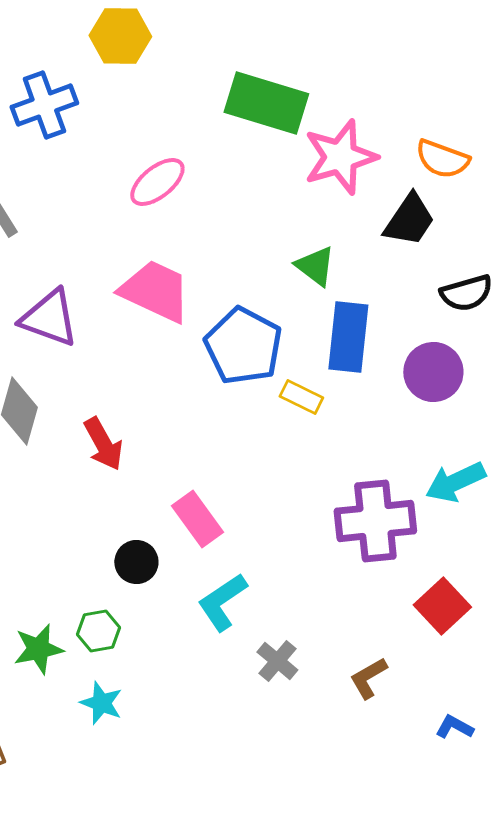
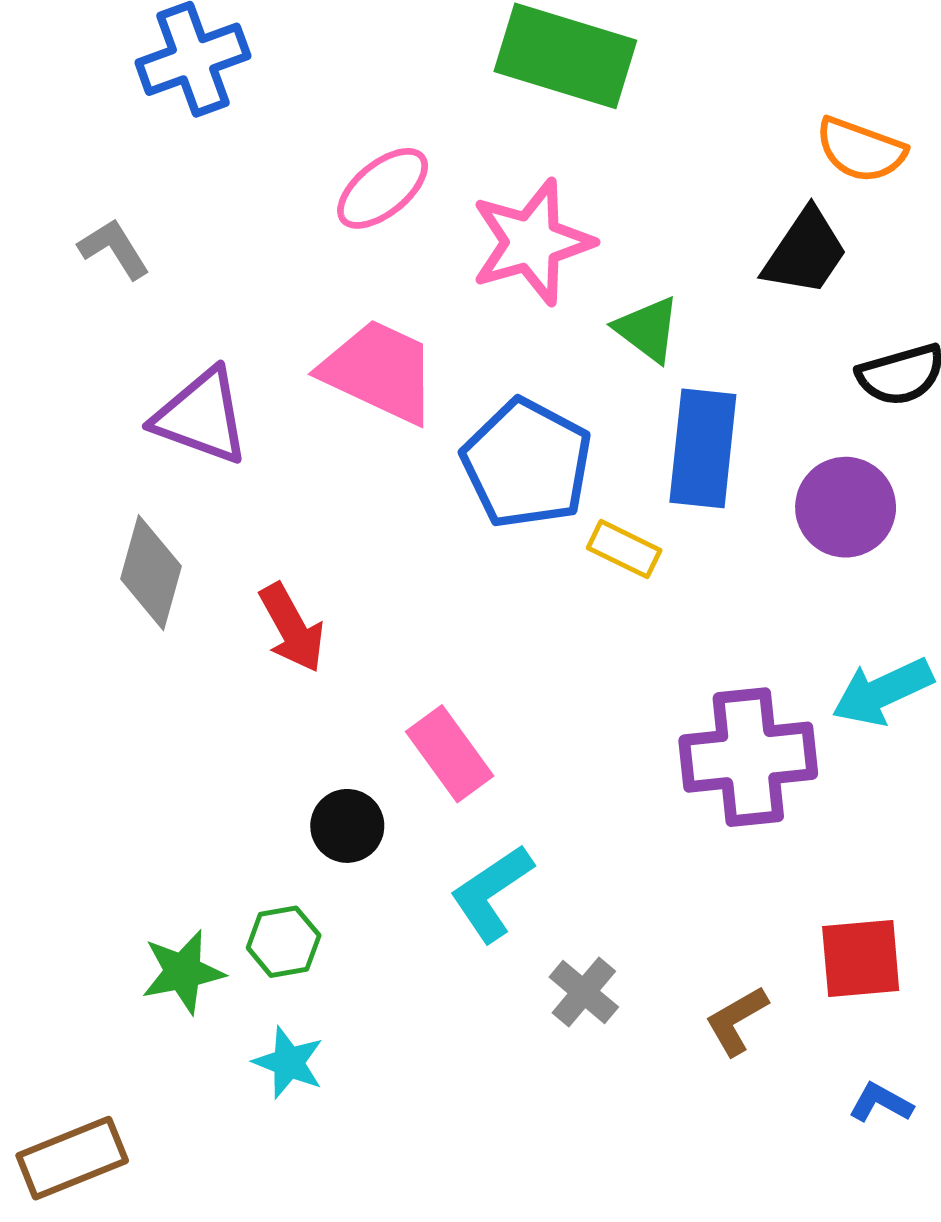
pink star: (340, 157) -> (532, 242), moved
red square: (442, 606) -> (861, 958), moved, turned 38

